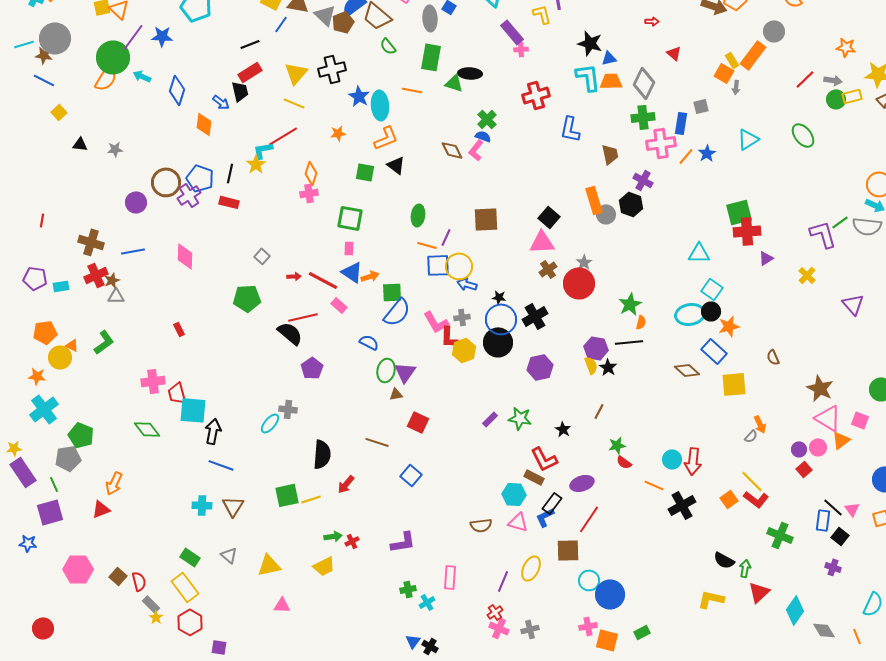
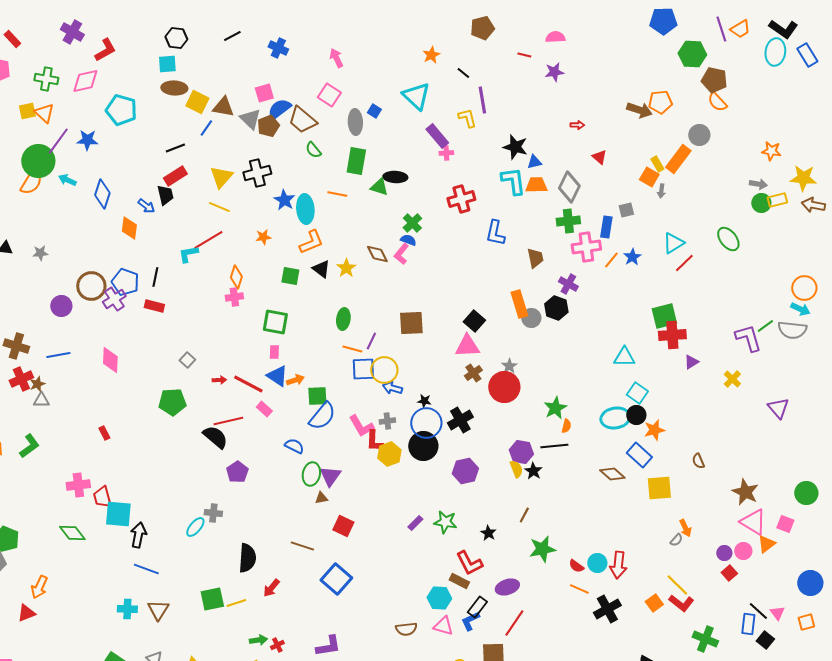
red line: (805, 79) -> (684, 263), moved
yellow star: (256, 164) -> (346, 268), moved
green star: (617, 445) -> (542, 549), size x1.5
red semicircle: (624, 462) -> (576, 566), moved
blue square: (411, 475) -> (336, 579), size x1.4

